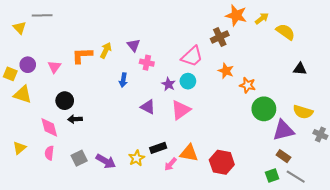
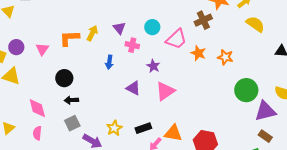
yellow semicircle: (285, 32) -> (255, 24), moved
orange star: (226, 71) -> (198, 53), moved
cyan circle: (188, 81) -> (152, 27), moved
orange star: (247, 85) -> (225, 57), moved
black circle: (65, 101) -> (64, 78), moved
black arrow: (75, 119) -> (71, 100), moved
gray square: (79, 158) -> (72, 123), moved
yellow star: (137, 158) -> (114, 128), moved

